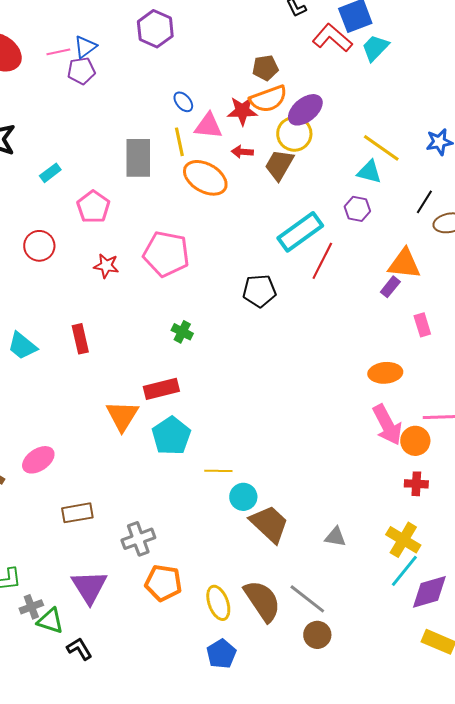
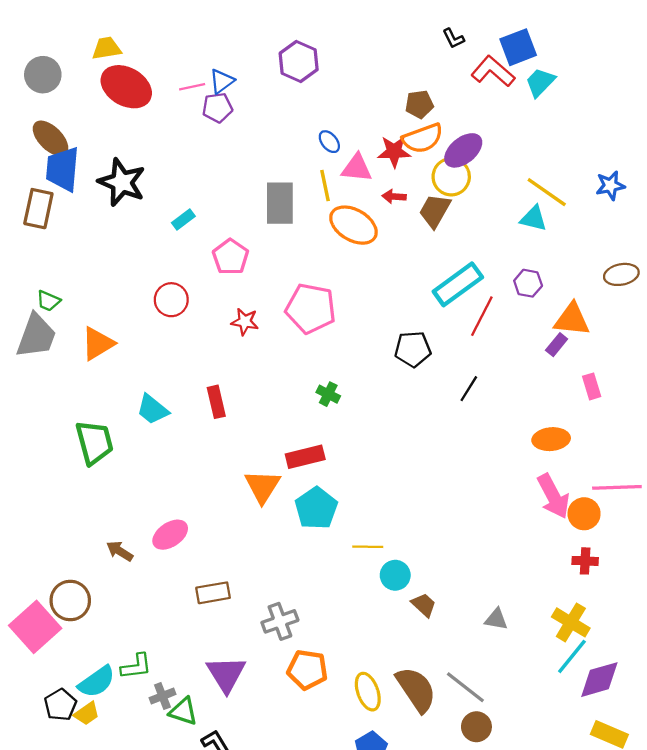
black line: (424, 202) -> (469, 389), moved
purple hexagon: (357, 209) -> (528, 283), moved
brown trapezoid: (269, 524) -> (424, 605), size x0.6

